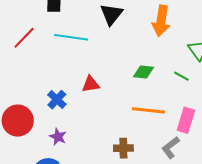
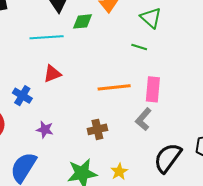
cyan line: (71, 37) -> (47, 37), moved
green diamond: (143, 72) -> (83, 21), moved
purple star: (58, 137) -> (45, 130), moved

